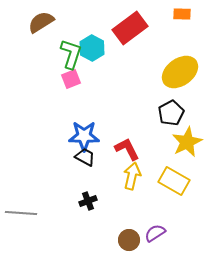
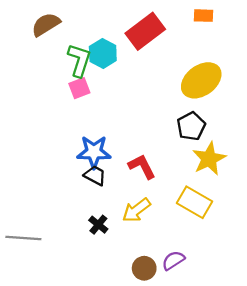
yellow arrow: (132, 176) -> (136, 210), moved, turned -140
black cross: (88, 201) -> (98, 225), turned -30

